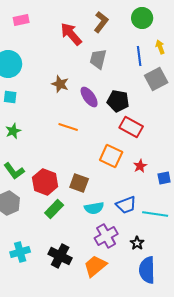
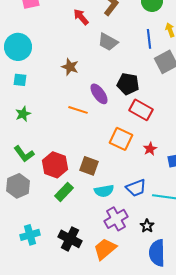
red arrow: (71, 34) -> (81, 17), size x0.7
gray trapezoid: (98, 59) -> (108, 42), turned -75
purple ellipse: (89, 97) -> (99, 94), moved

